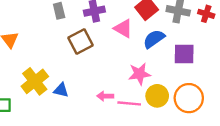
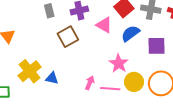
pink star: (139, 74) -> (119, 63), turned -30
pink arrow: (105, 96) -> (90, 83), turned 112

